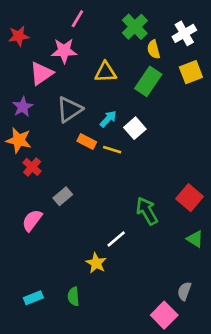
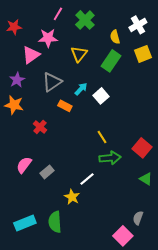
green cross: (135, 27) -> (85, 20), moved
yellow triangle: (105, 72) -> (79, 54), turned -48
yellow line: (112, 150) -> (102, 137), moved, turned 40
red cross: (32, 167) -> (40, 127), moved
gray rectangle: (63, 196) -> (47, 172), moved
green arrow: (147, 211) -> (110, 158), turned 115
green semicircle: (73, 296) -> (55, 222), size x1.5
cyan rectangle: (33, 298) -> (25, 223), size x1.5

